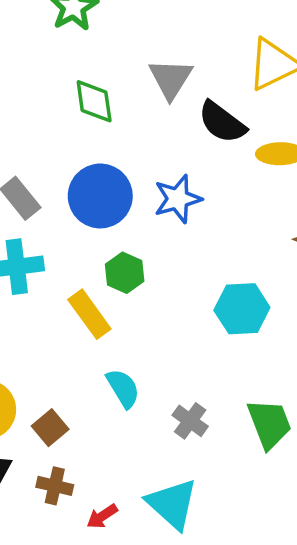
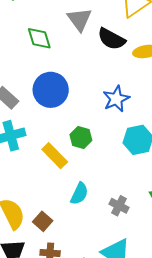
blue star: (178, 199) -> (116, 99), moved
green hexagon: (125, 273) -> (81, 137), moved
cyan semicircle: (123, 388) -> (79, 194), turned 65

